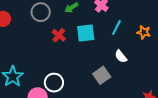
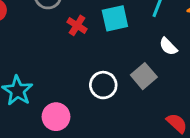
white circle: (54, 83) -> (103, 85), moved

